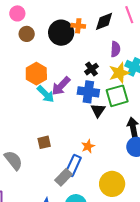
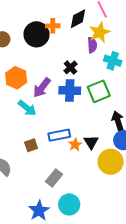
yellow star: (119, 73) -> (100, 32), moved
cyan arrow: (46, 94) -> (27, 108), moved
black triangle: (98, 110) -> (91, 142), moved
blue rectangle: (73, 165) -> (59, 135), moved, turned 60
yellow circle: (112, 184) -> (111, 162), moved

